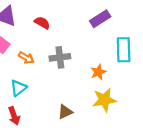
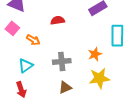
red semicircle: (42, 23) -> (58, 20), moved, turned -40
gray cross: (60, 57) -> (62, 61), moved

